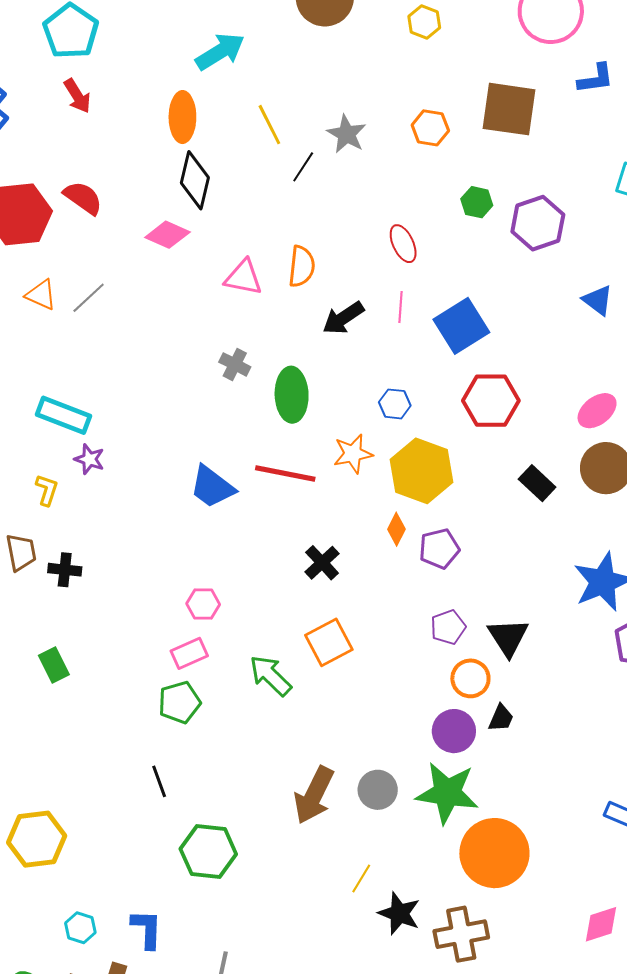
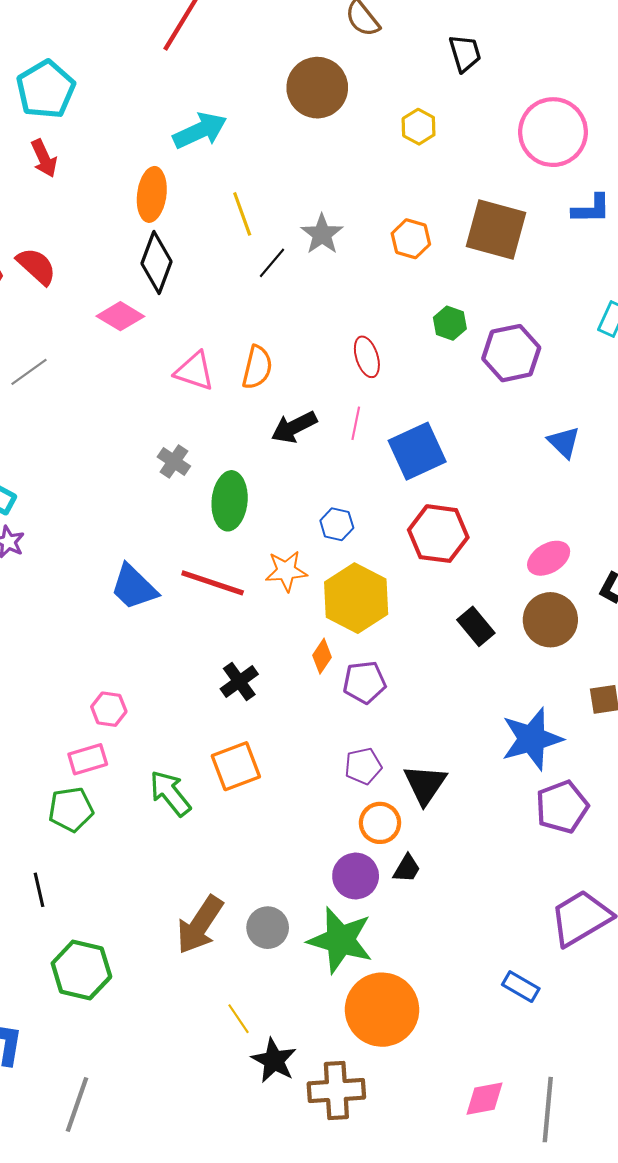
yellow line: (361, 879) -> (238, 1019), turned -72

